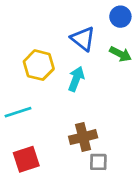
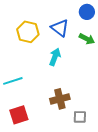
yellow hexagon: (39, 65) -> (28, 32), moved
gray square: (98, 162) -> (80, 117), moved

